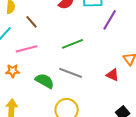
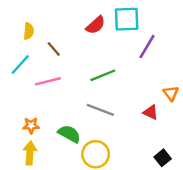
orange star: (13, 71) -> (31, 125), moved
green semicircle: (45, 81) -> (69, 134), moved

